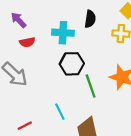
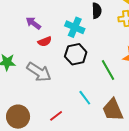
cyan cross: (63, 33) -> (75, 27), turned 30
black hexagon: (72, 64) -> (76, 54), moved

